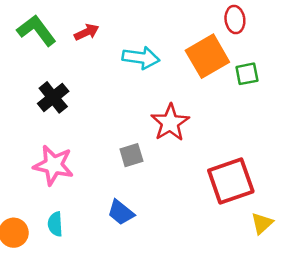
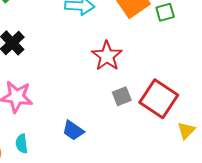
gray square: (131, 155) -> (122, 96), moved
red square: (231, 181) -> (159, 99), turned -33

